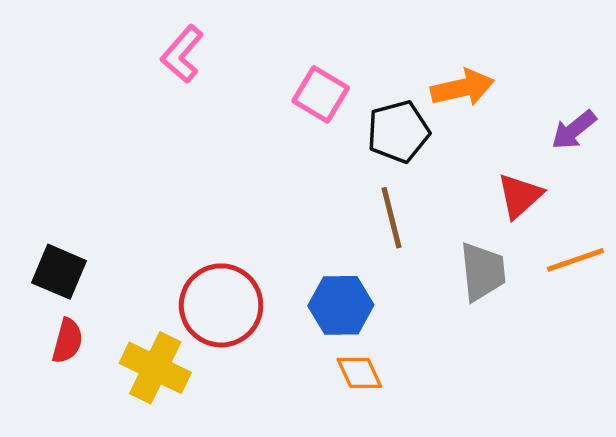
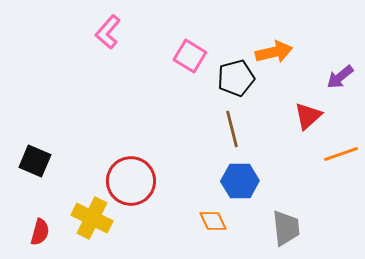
gray trapezoid: (483, 272) -> (286, 228), moved
blue hexagon: (341, 305) -> (240, 181), moved
red semicircle: (67, 341) -> (40, 232), moved

